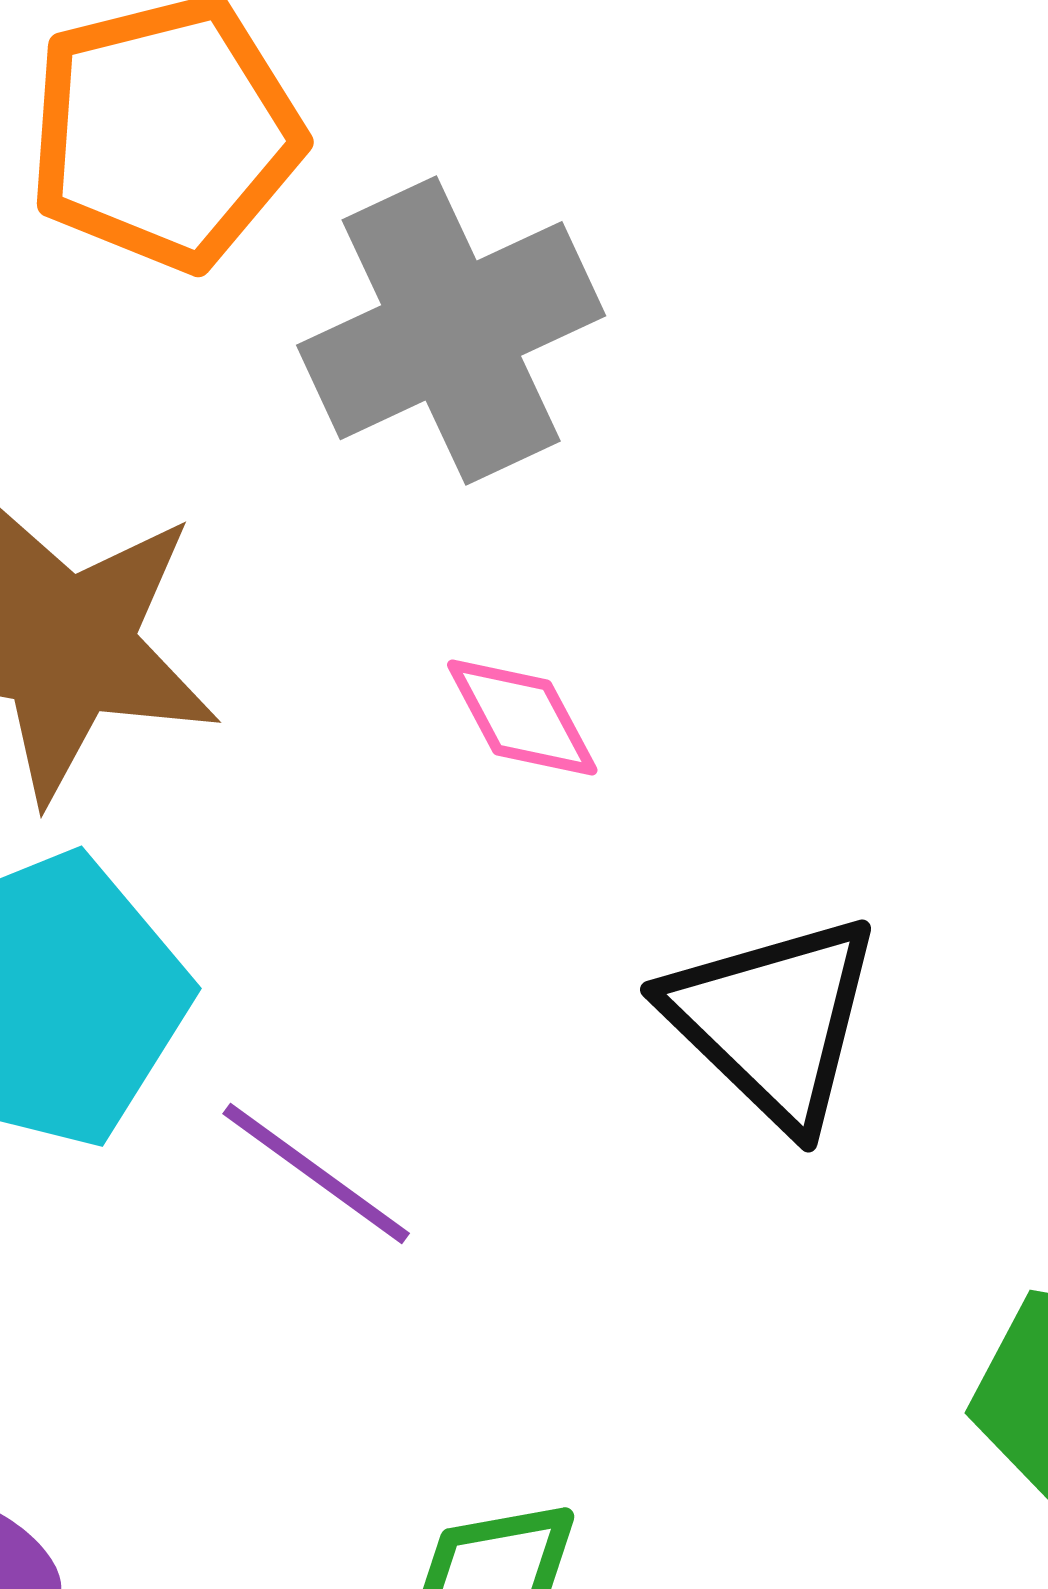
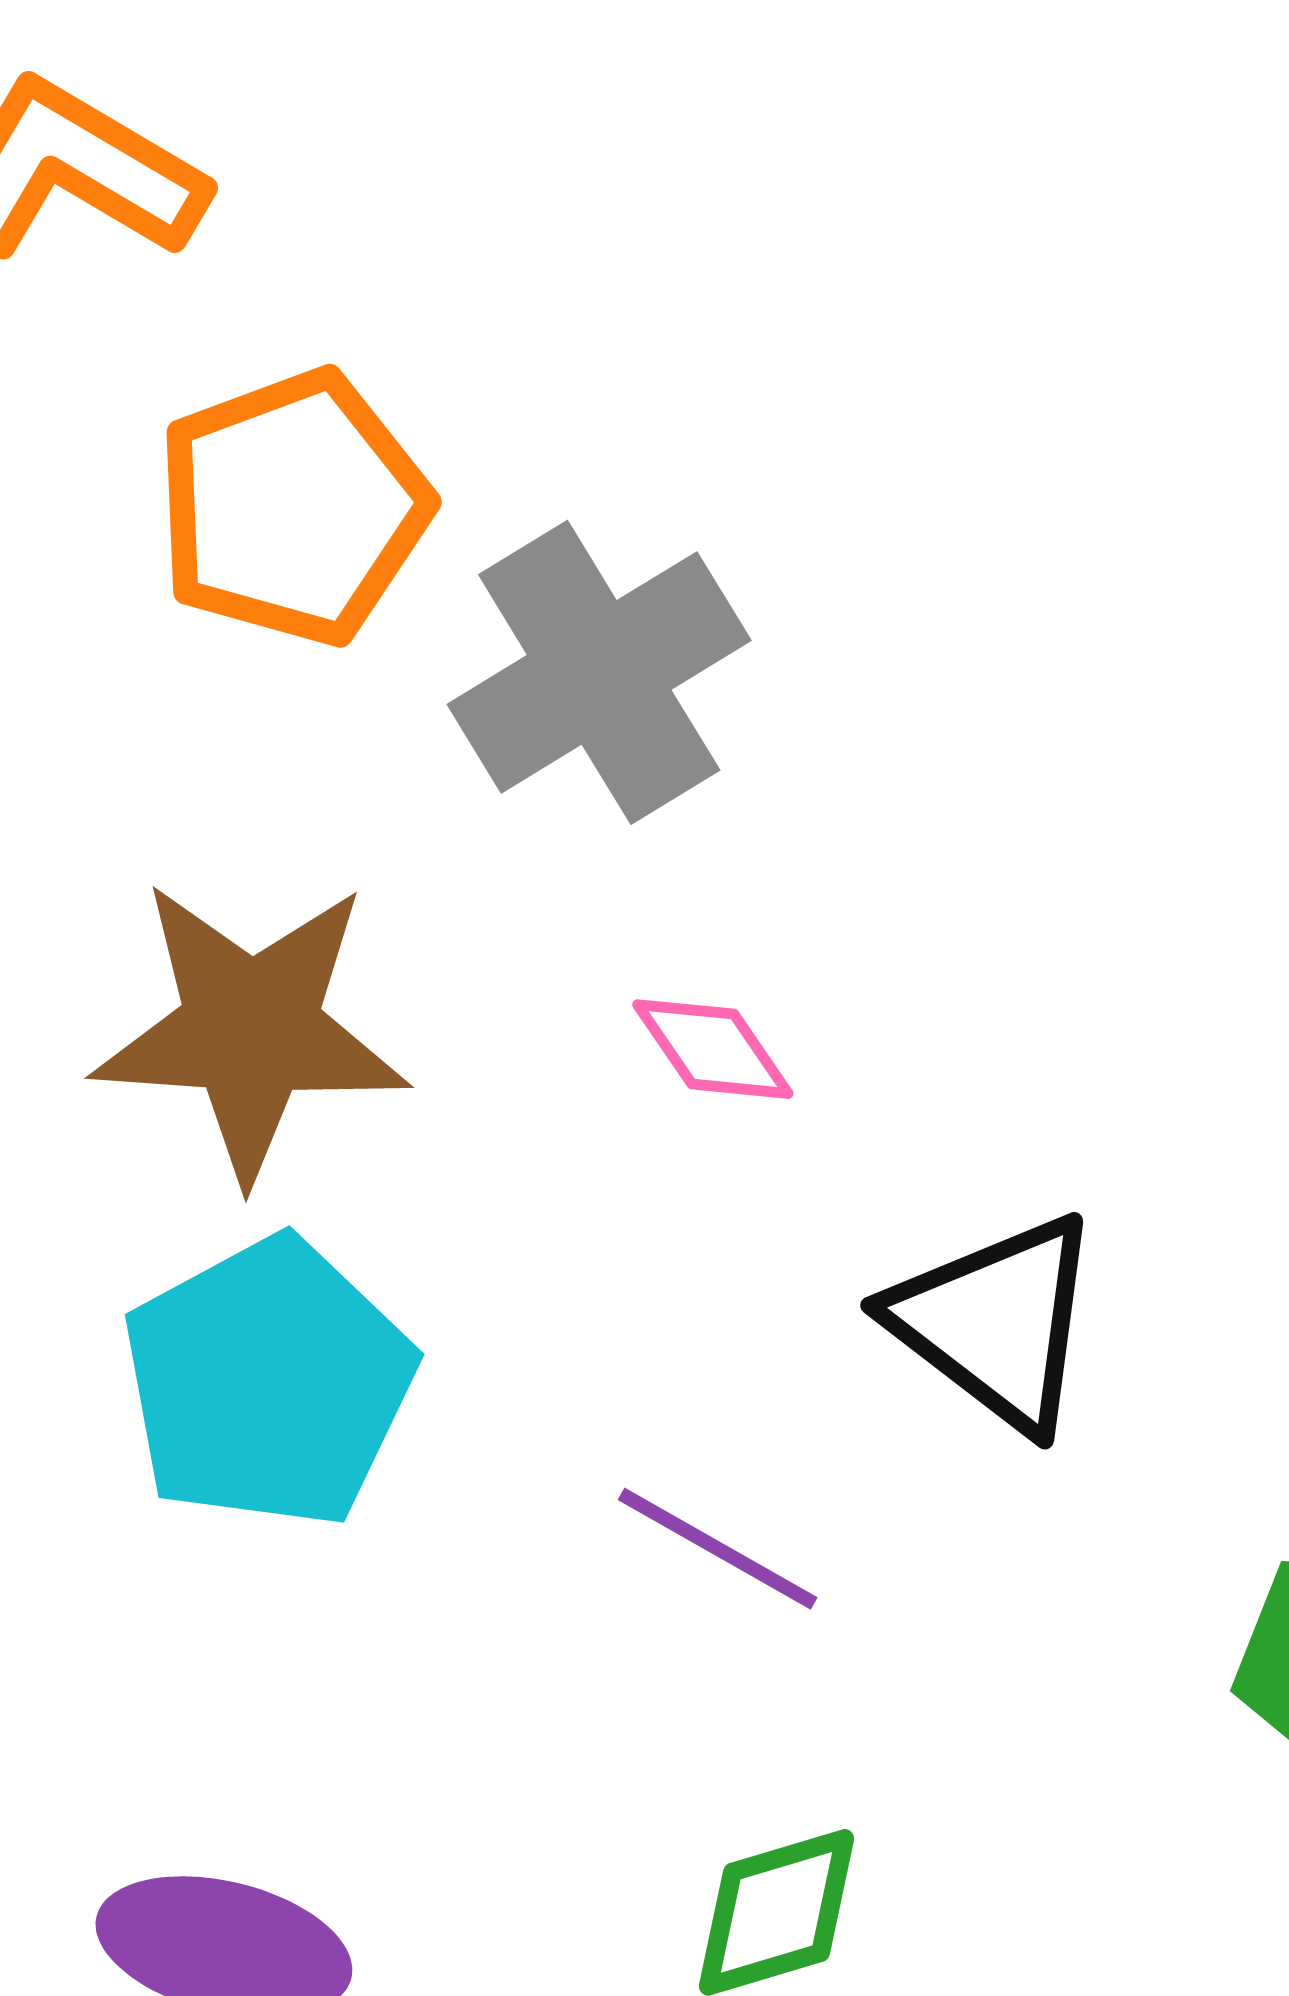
purple line: (316, 1174) -> (718, 1549), moved

